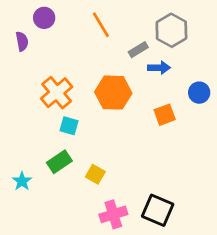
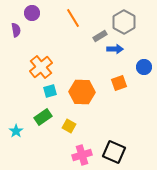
orange hexagon: (113, 93) -> (82, 92), moved
cyan square: (69, 126) -> (50, 91), turned -32

